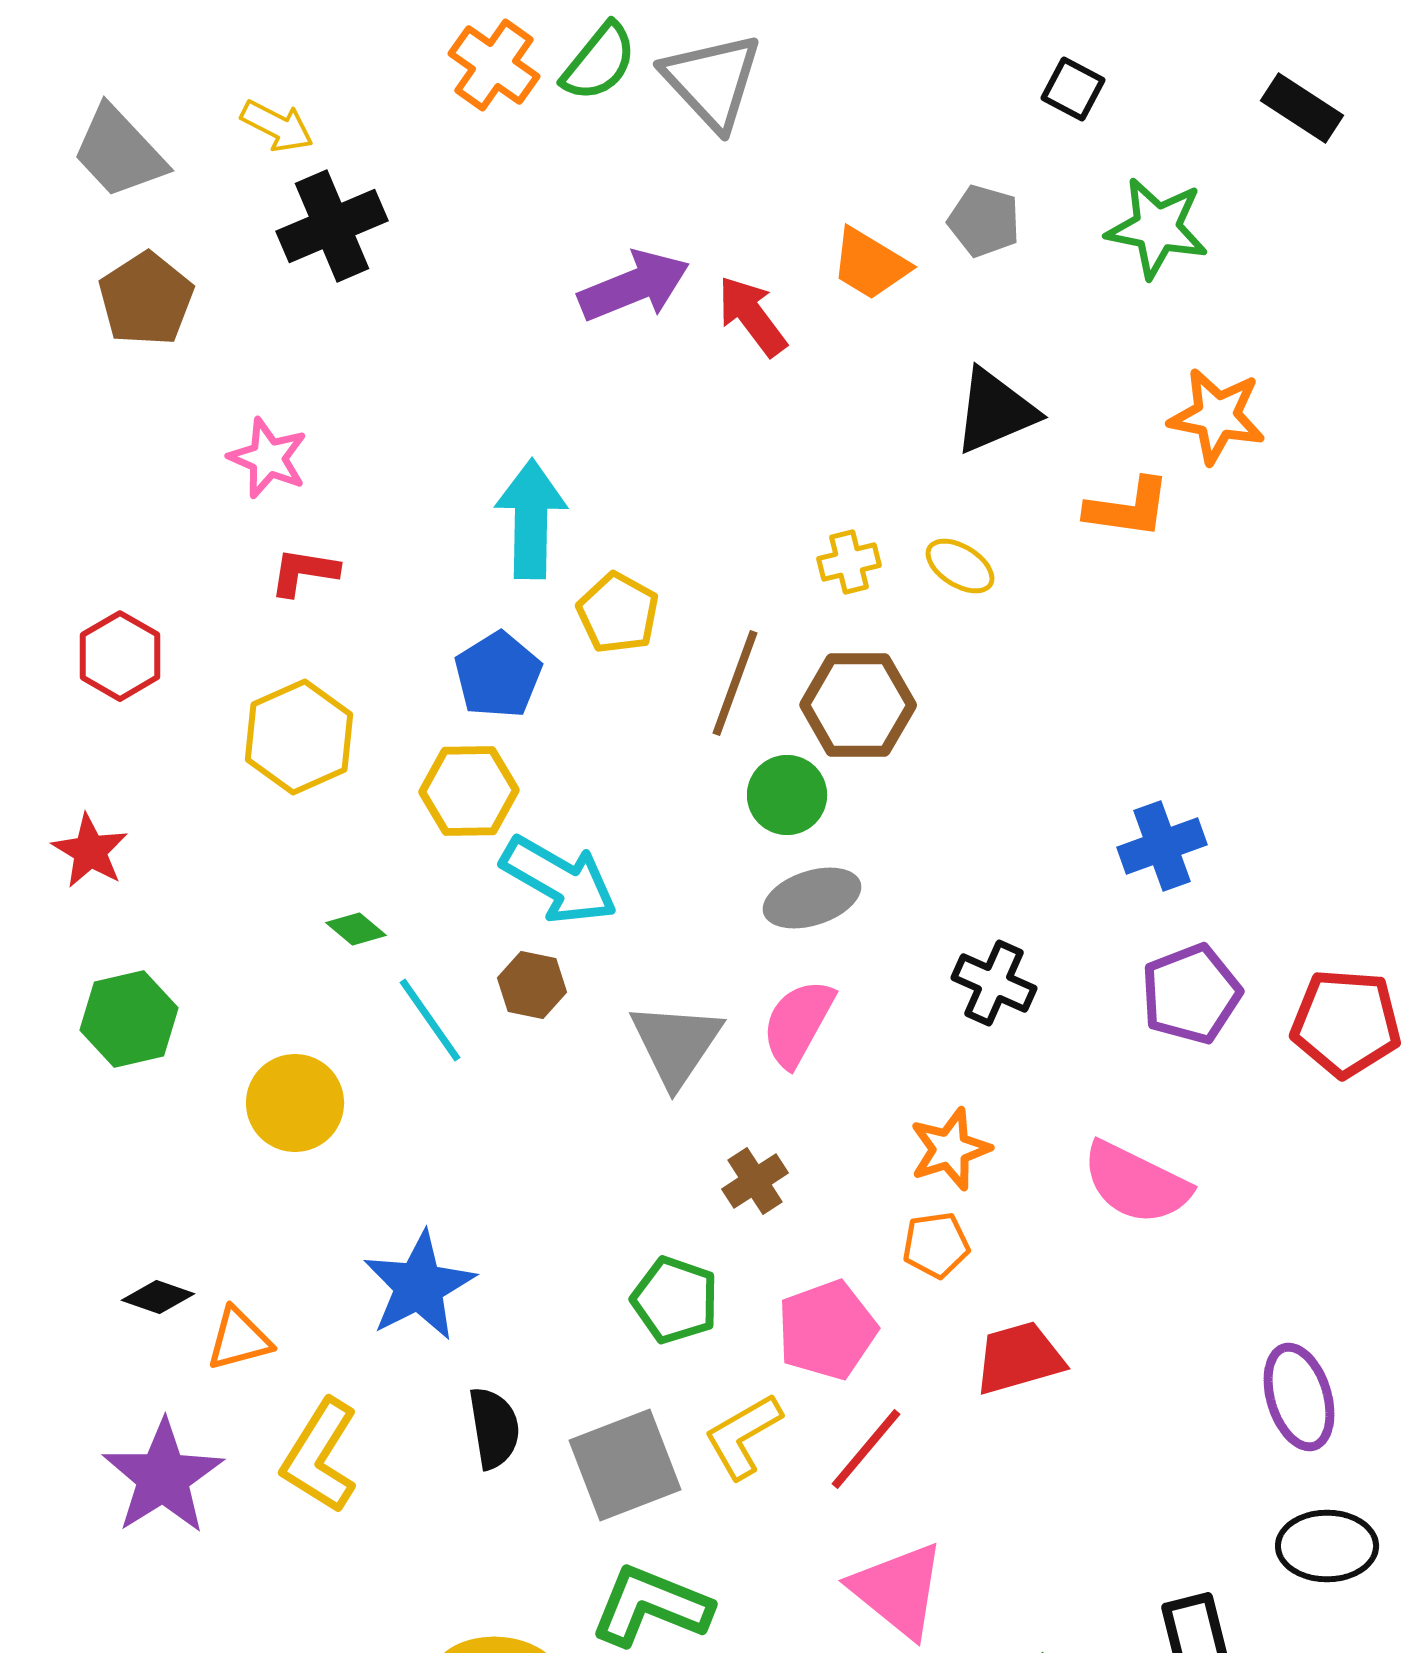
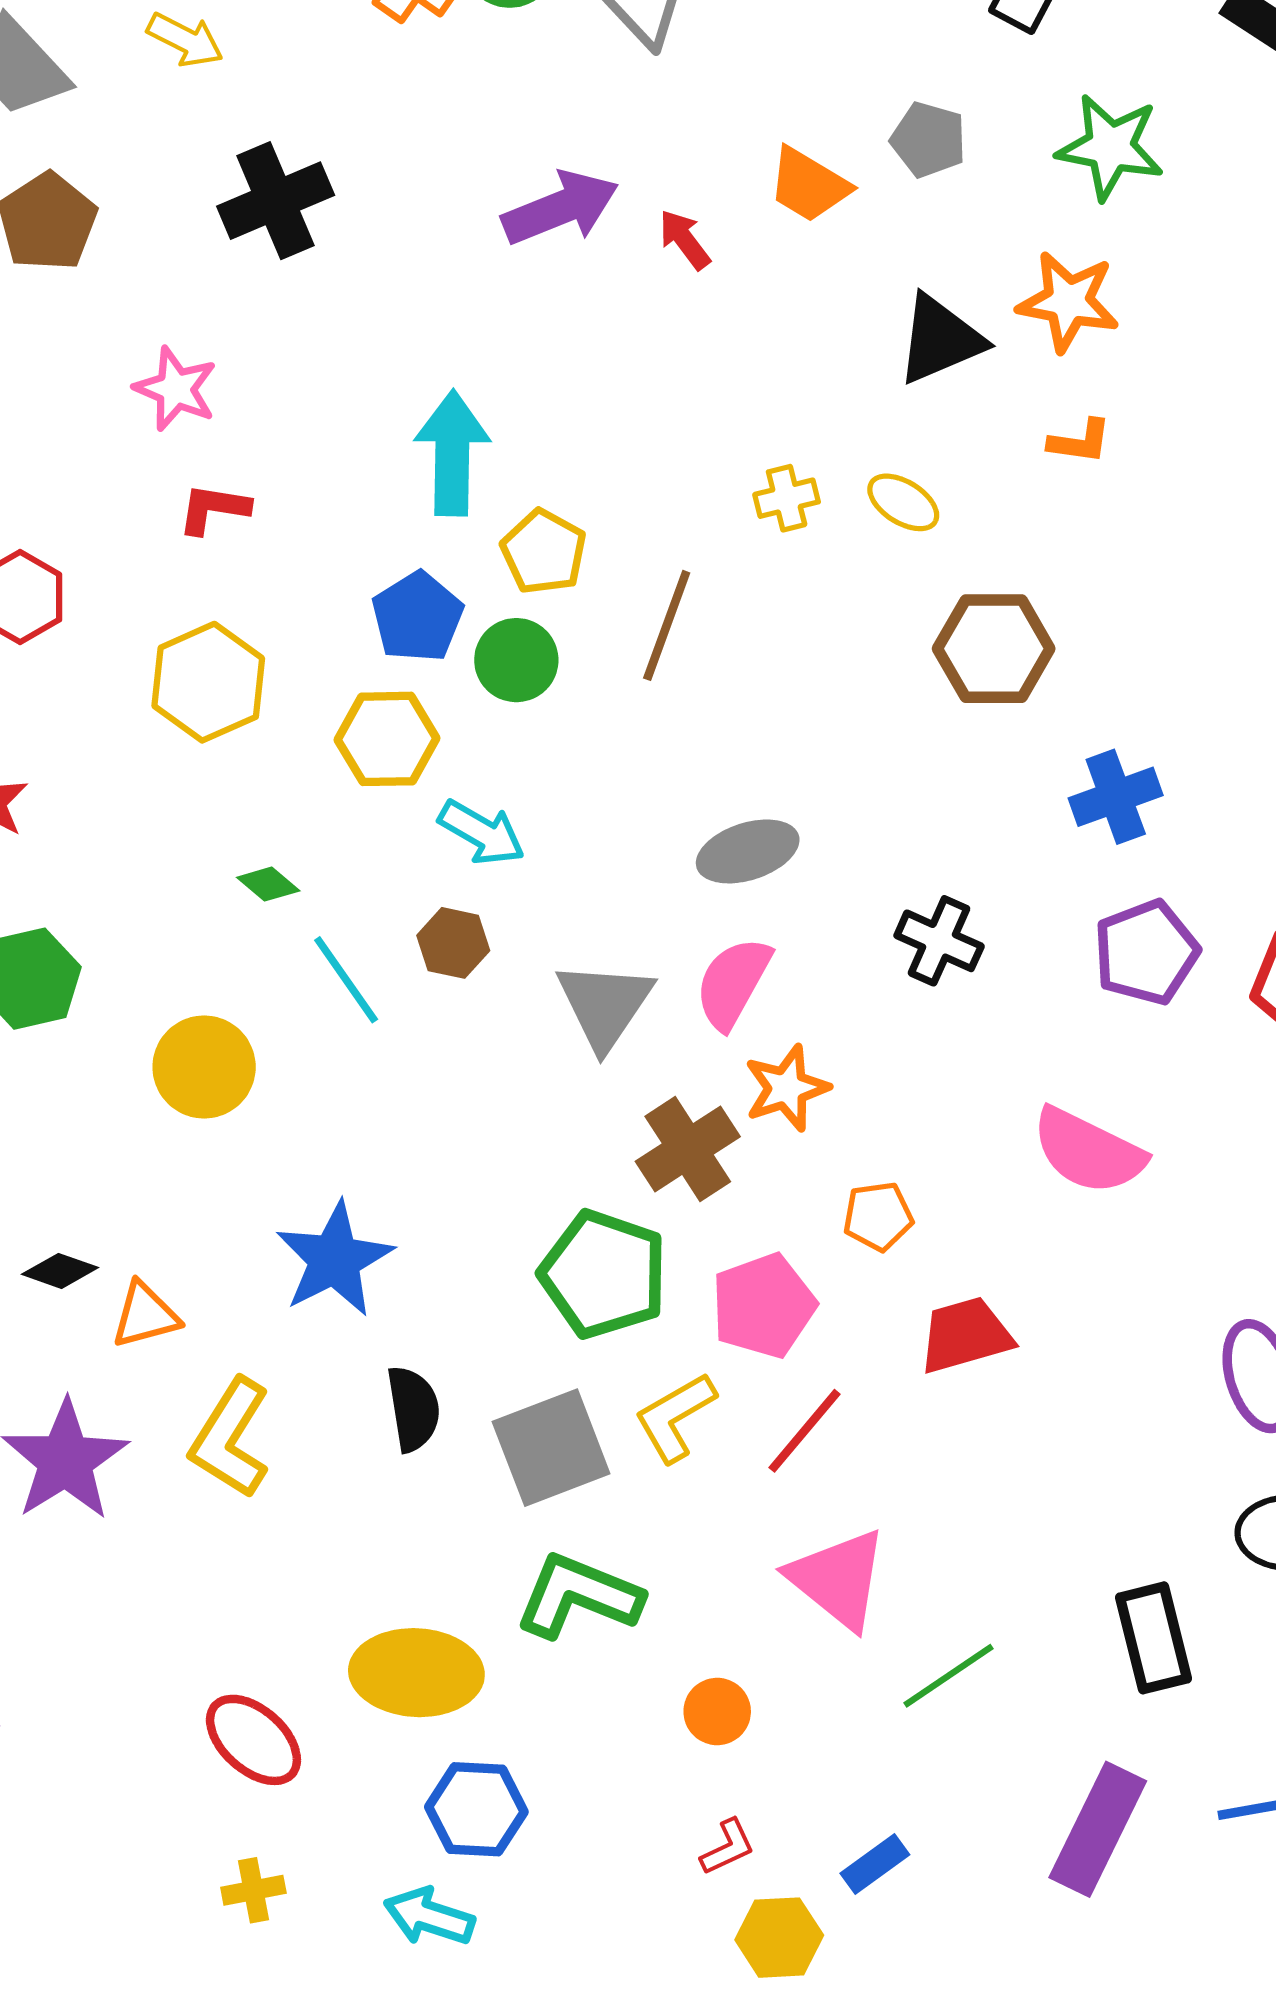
black cross: (332, 226) -> (276, 201), moved
red arrow: (752, 316) -> (685, 240), size x0.7
orange star: (1217, 416) -> (1068, 302), moved
orange L-shape: (1128, 508) -> (1080, 441), size x0.7
brown hexagon: (858, 705) -> (994, 649), moved
green circle: (787, 795) -> (516, 660), moved
cyan arrow: (559, 880) -> (482, 833), size x0.7
orange star: (950, 1149) -> (787, 1088), moved
brown cross: (755, 1181) -> (688, 1149), size x1.5
green pentagon: (675, 1300) -> (604, 1274), size x1.4

